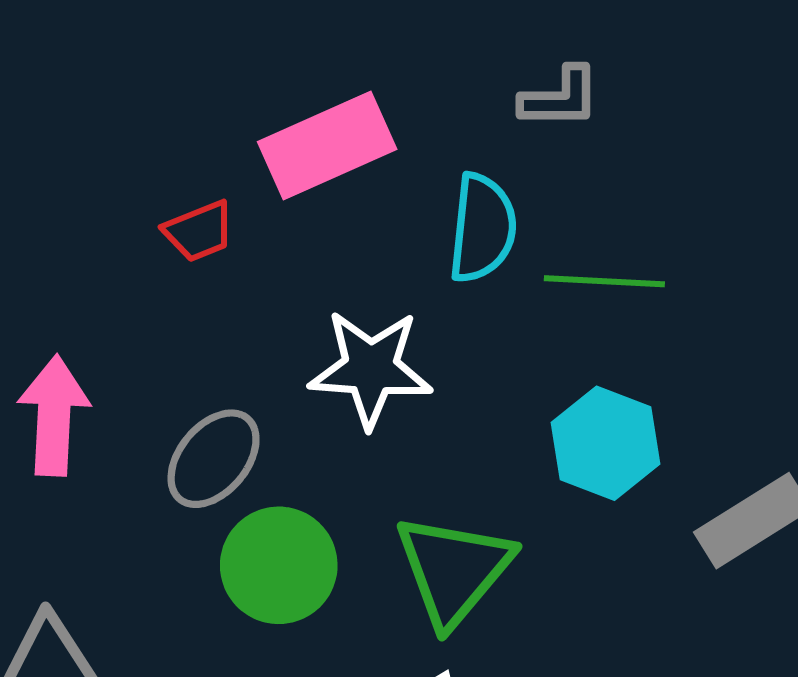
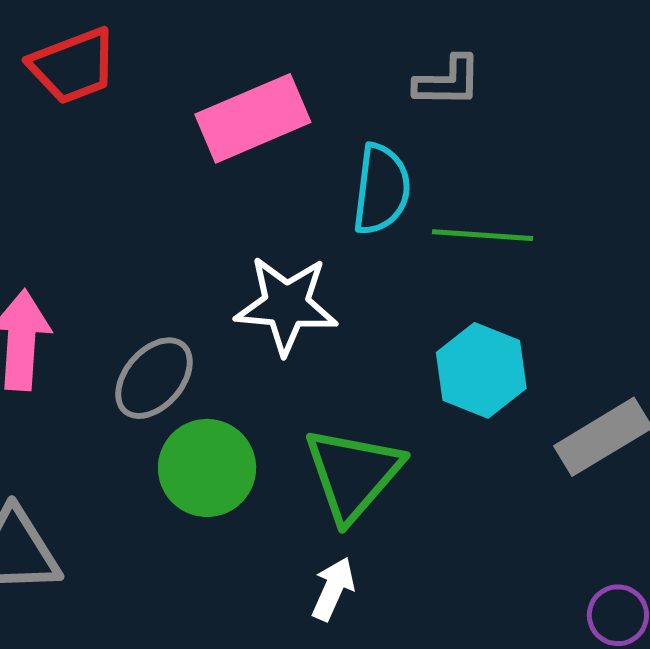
red trapezoid: (199, 231) -> (73, 66), moved, size x1.5

